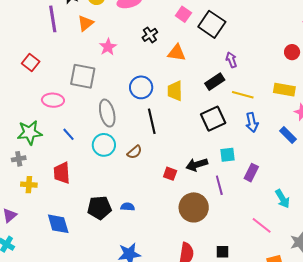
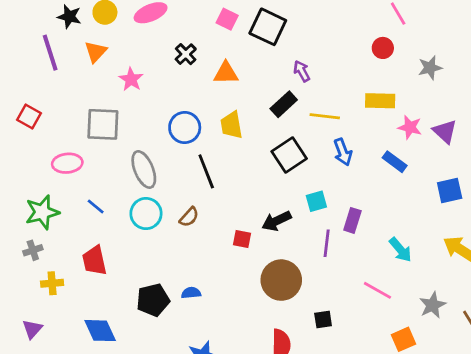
purple line: (219, 185) -> (327, 243), moved, turned 30
black square: (223, 252) -> (323, 320), moved

